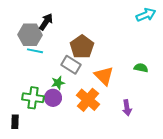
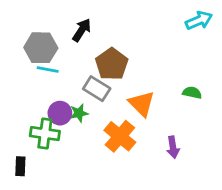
black arrow: (46, 22) -> (82, 30), moved
purple circle: (53, 98) -> (60, 113), moved

